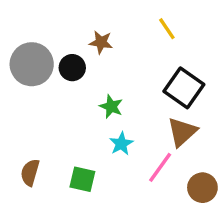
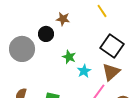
gray circle: (32, 64) -> (22, 49), moved
cyan star: (121, 144) -> (84, 71), moved

